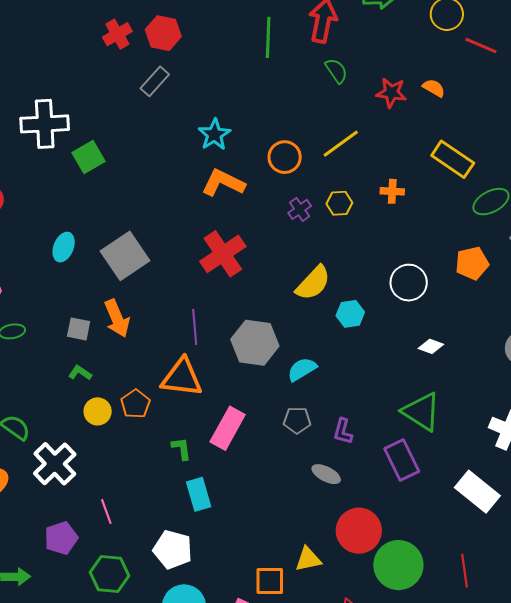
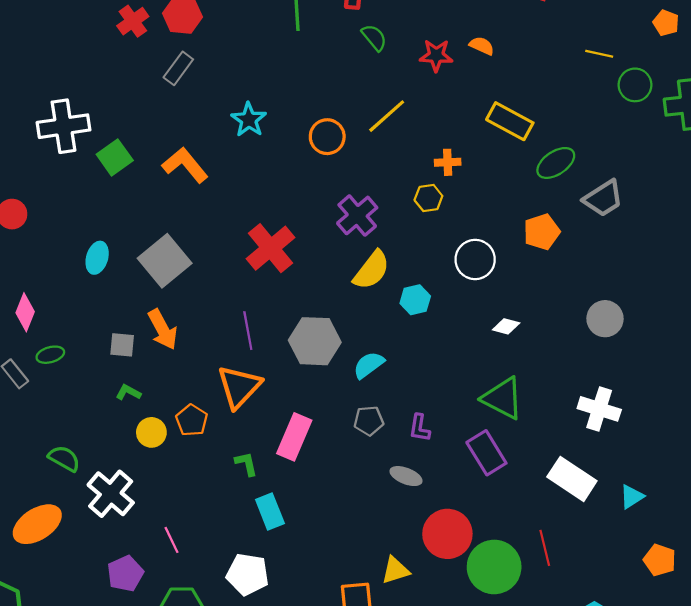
orange L-shape: (223, 183) -> (185, 165), moved, turned 30
yellow hexagon: (339, 203) -> (428, 198), moved
purple cross: (300, 209) -> (357, 215), moved, size x1.6
orange triangle: (182, 378) -> (239, 387), turned -48
red line: (464, 571) -> (545, 548), moved

